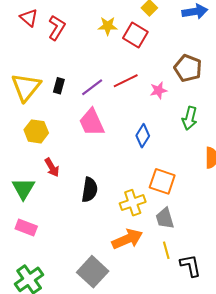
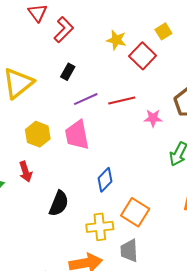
black rectangle: (59, 86) -> (68, 72), moved
yellow hexagon: (36, 131) -> (38, 134), moved
blue diamond: (143, 136) -> (105, 180), moved

